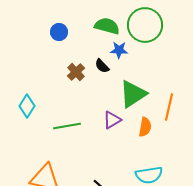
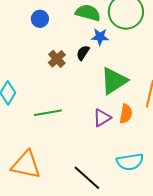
black semicircle: (102, 66) -> (83, 53), turned 77
purple triangle: (112, 120) -> (102, 118), moved

